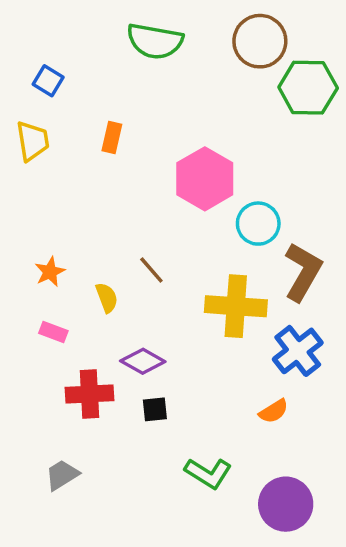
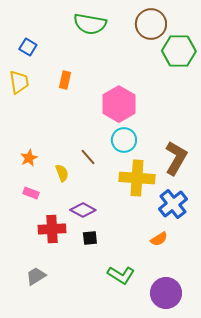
cyan circle: (258, 224) -> (124, 140), moved

